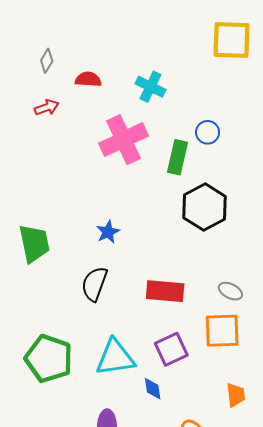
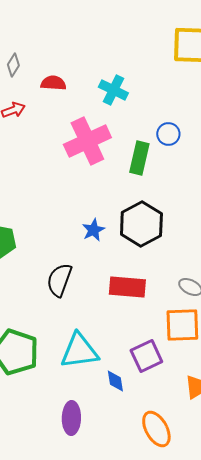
black hexagon: (204, 207) -> (141, 224), moved
blue star: (108, 232) -> (93, 230), moved
purple square: (171, 349) -> (146, 356), moved

